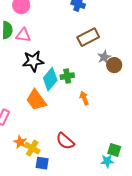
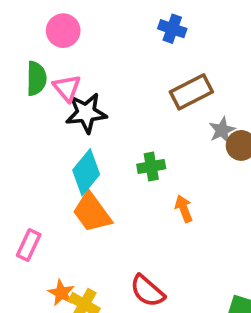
pink triangle: (23, 35) -> (67, 88), turned 42
black star: (33, 61) -> (86, 113), moved
cyan diamond: (50, 79) -> (86, 172), moved

